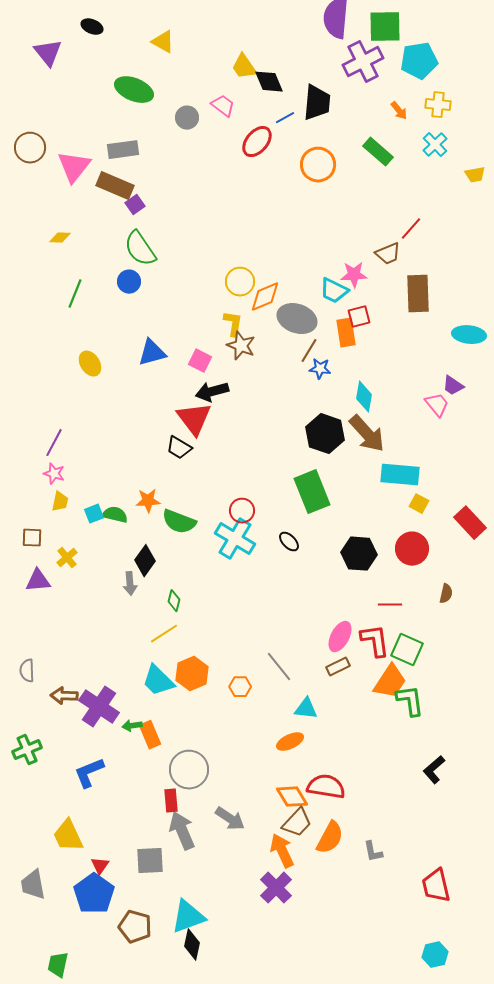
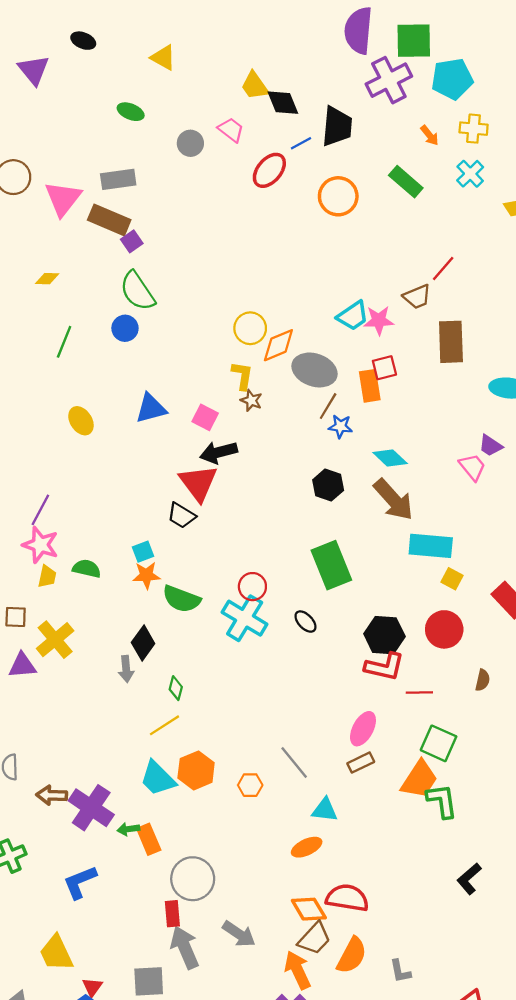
green ellipse: (134, 90) -> (131, 112), size x0.6
cyan trapezoid: (334, 291) -> (353, 316), moved, turned -60
brown star: (241, 346) -> (251, 400), size x0.7
cyan diamond: (364, 397) -> (390, 458), turned -56
black hexagon: (325, 434) -> (328, 485), moved, size x0.7
pink star: (54, 474) -> (40, 545), size x1.5
cyan square: (94, 514) -> (143, 552), moved
green semicircle: (115, 515) -> (87, 569), moved
yellow cross: (67, 558) -> (55, 640), size x1.6
red L-shape: (375, 641) -> (384, 667), moved, turned 111

